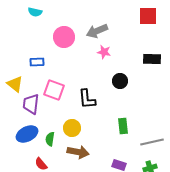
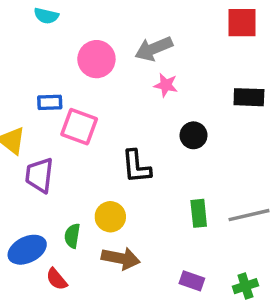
pink square: (54, 90) -> (79, 127), moved
blue ellipse: (27, 134) -> (27, 250), moved
gray line: (152, 142) -> (249, 215), moved

